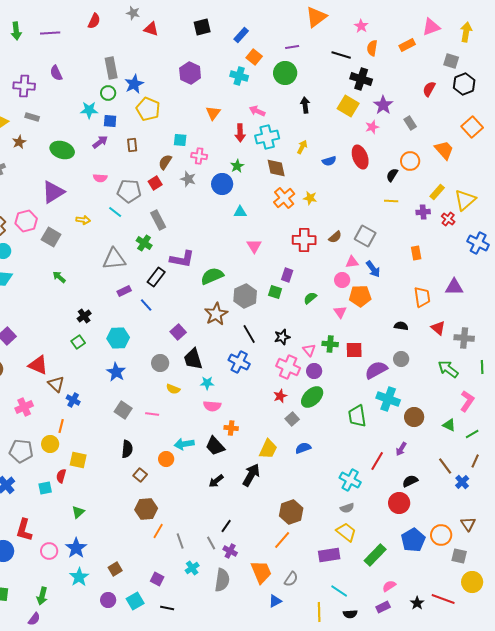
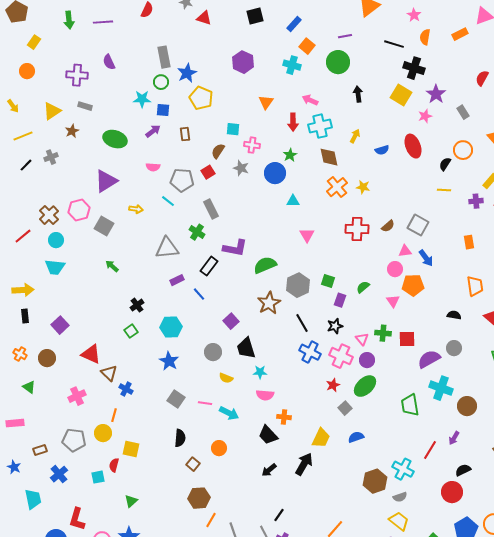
purple rectangle: (287, 275) -> (340, 300), moved
blue cross: (239, 362) -> (310, 352), moved
cyan arrow: (184, 444) -> (229, 413), moved, turned -144
brown hexagon: (291, 512) -> (375, 481), moved

